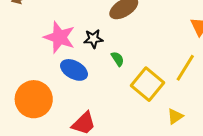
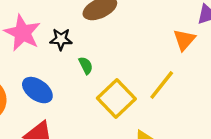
blue ellipse: (74, 70) -> (37, 90), moved

